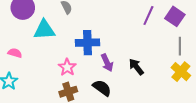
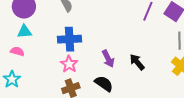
cyan triangle: (44, 30) -> (25, 31), moved, size x0.7
blue cross: (87, 43) -> (69, 39), moved

